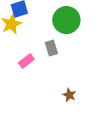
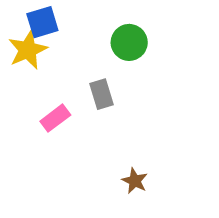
green circle: (66, 20) -> (129, 42), size x0.7

